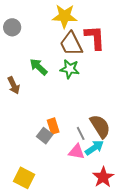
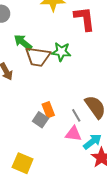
brown trapezoid: (71, 44) -> (38, 57), moved, turned -52
green arrow: (39, 67) -> (23, 42), moved
cyan arrow: (94, 148) -> (92, 142), moved

